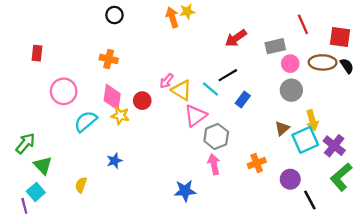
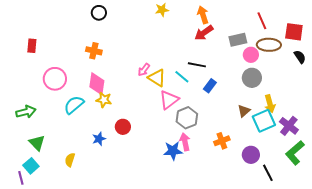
orange arrow: (172, 17) -> (203, 15), moved
brown ellipse: (323, 62) -> (269, 45), moved
black line: (228, 75) -> (197, 65), turned 42
red circle: (142, 101) -> (123, 127), moved
green arrow: (25, 143) -> (26, 112), moved, turned 36
blue star: (185, 191) -> (173, 151), moved

